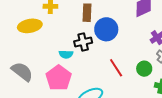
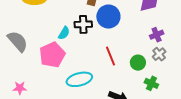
cyan semicircle: (66, 54) -> (64, 33), turned -72

